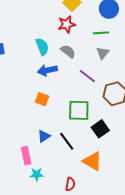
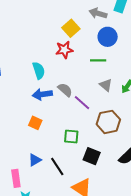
gray semicircle: (68, 51) -> (65, 90), moved
gray triangle: (103, 53) -> (106, 85), moved, turned -32
green square: (79, 110) -> (71, 136), size x0.7
black square: (100, 129) -> (92, 156), turned -36

